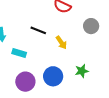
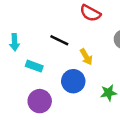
blue circle: (53, 76) -> (73, 81), moved

